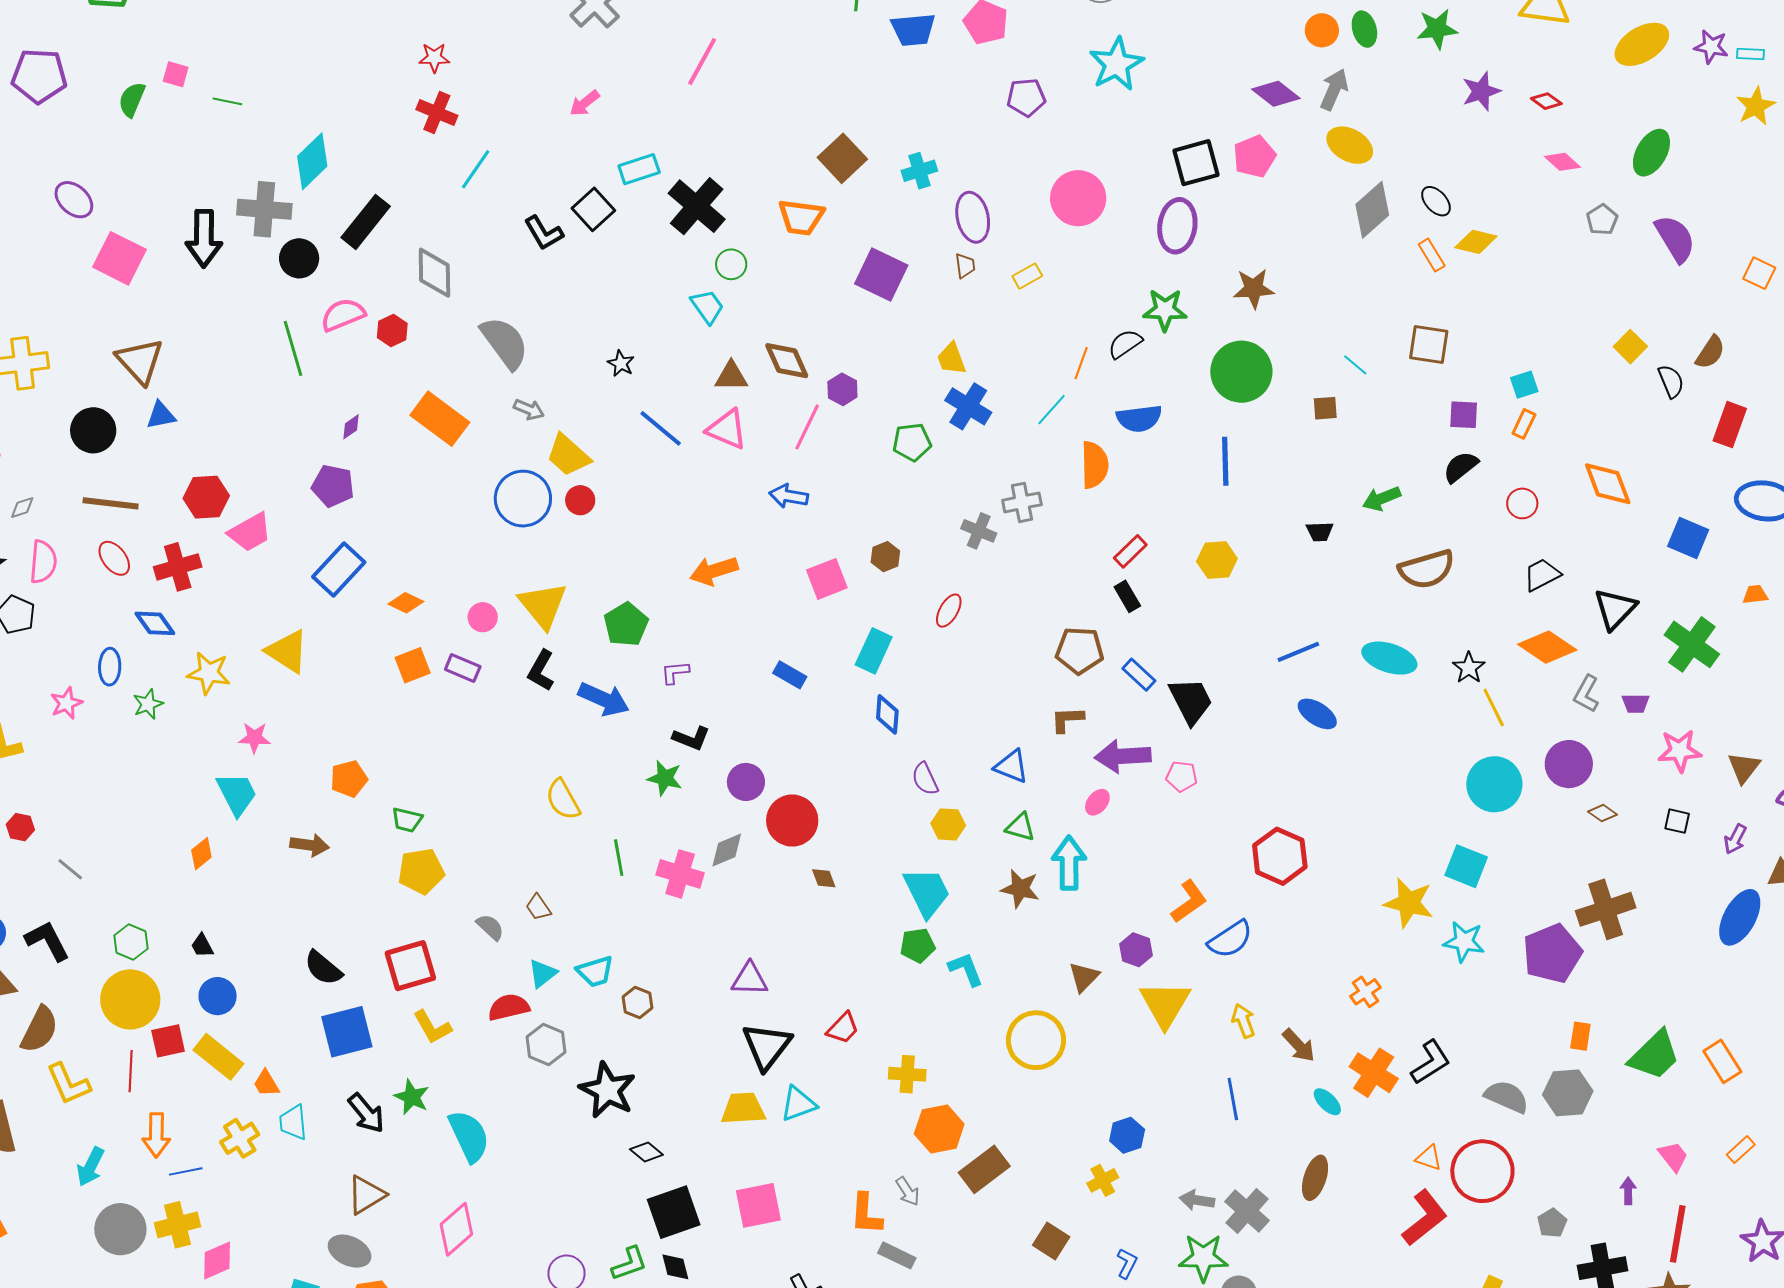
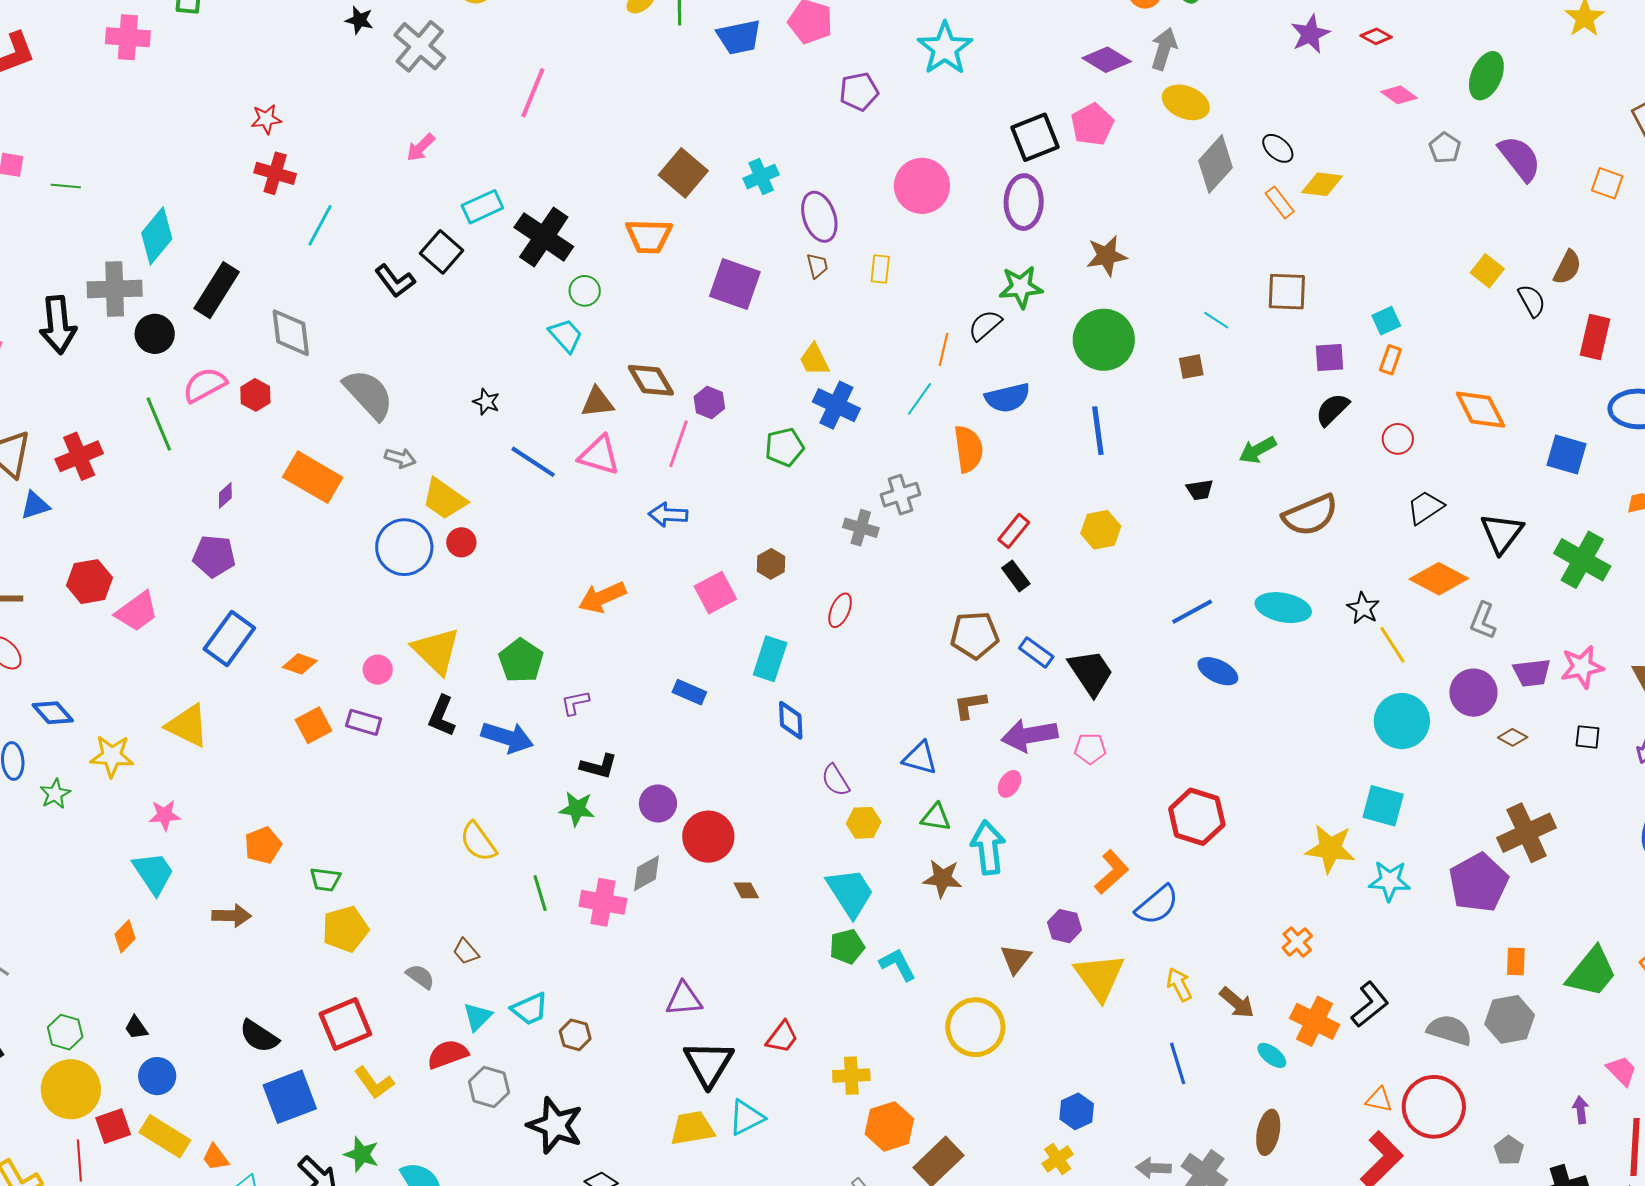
yellow rectangle: (1027, 276) -> (880, 269), turned -48
red cross: (178, 567) -> (79, 456), moved
purple trapezoid: (1635, 703) -> (1532, 673), moved, size x1.4

